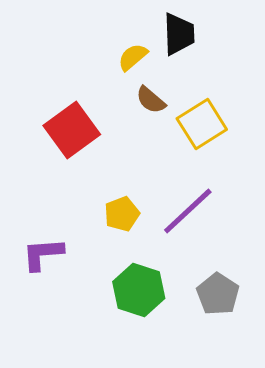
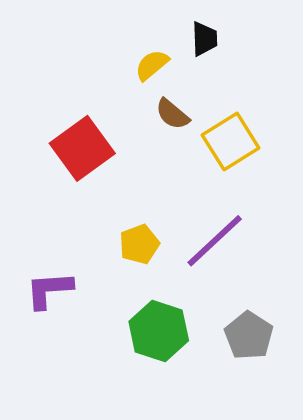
black trapezoid: (179, 34) -> (204, 39), size x0.7

